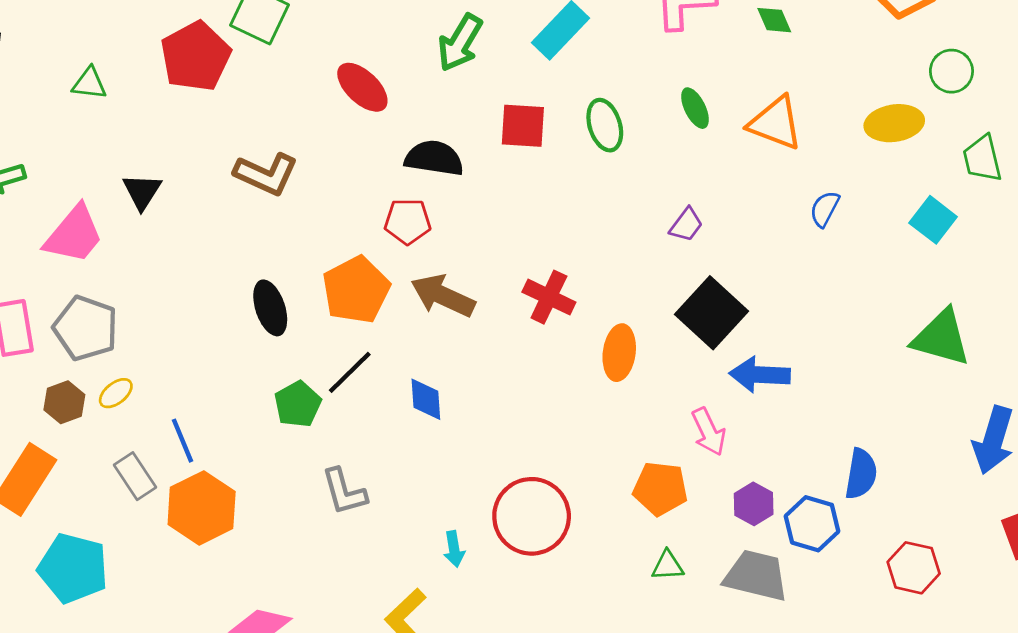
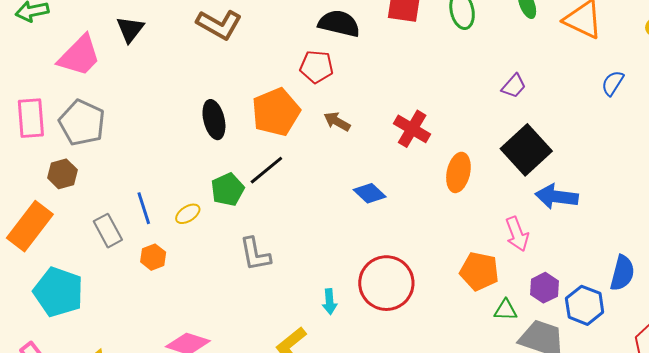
brown arrow: (443, 296) -> (337, 121), size x0.6
yellow ellipse: (116, 393) -> (188, 214), moved
blue diamond: (426, 399) -> (370, 193), moved, turned -48
orange hexagon: (202, 508) -> (153, 257), size x0.5
green triangle: (668, 566) -> (506, 310), moved

